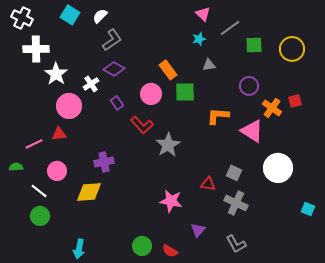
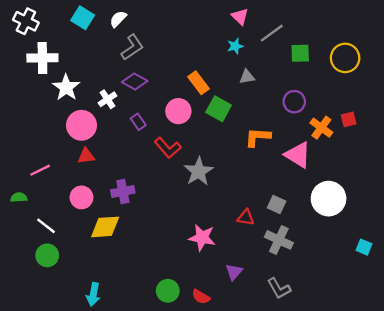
green square: (185, 92) -> (219, 109), turned 30
red triangle: (59, 134) -> (86, 156), moved
pink circle: (57, 171) -> (81, 197), moved

